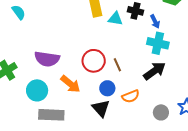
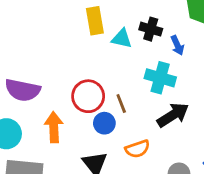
cyan cross: (158, 43) -> (160, 78), moved
orange arrow: (70, 84) -> (54, 127), turned -135
blue circle: (107, 88) -> (104, 123), moved

